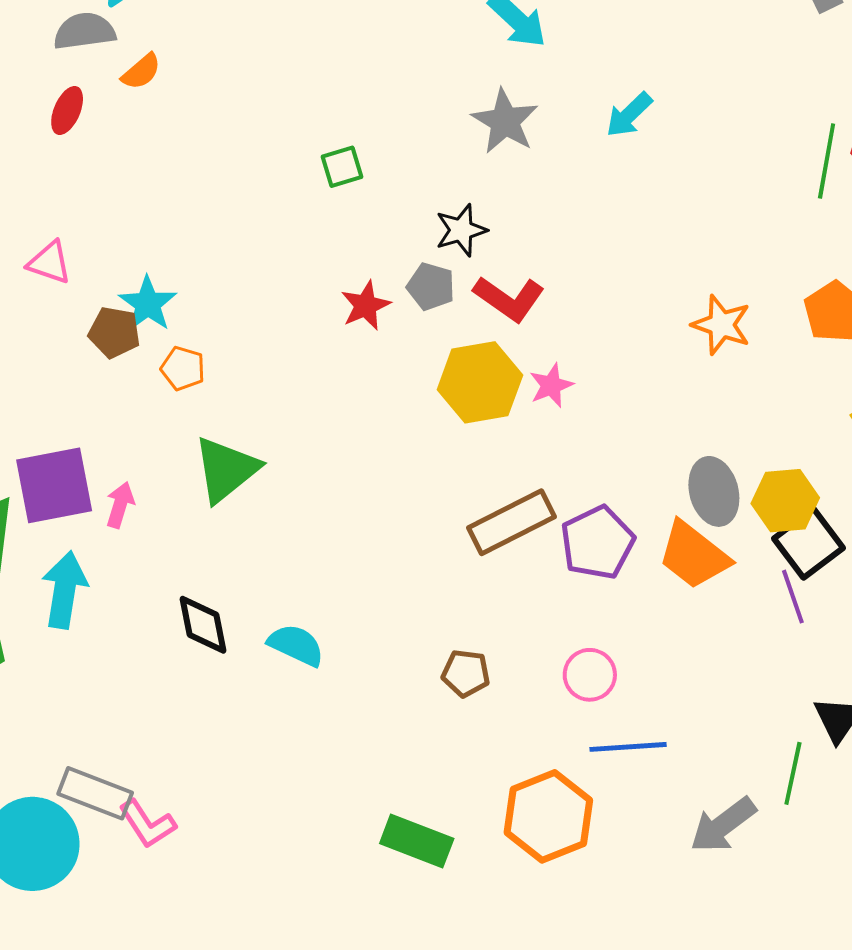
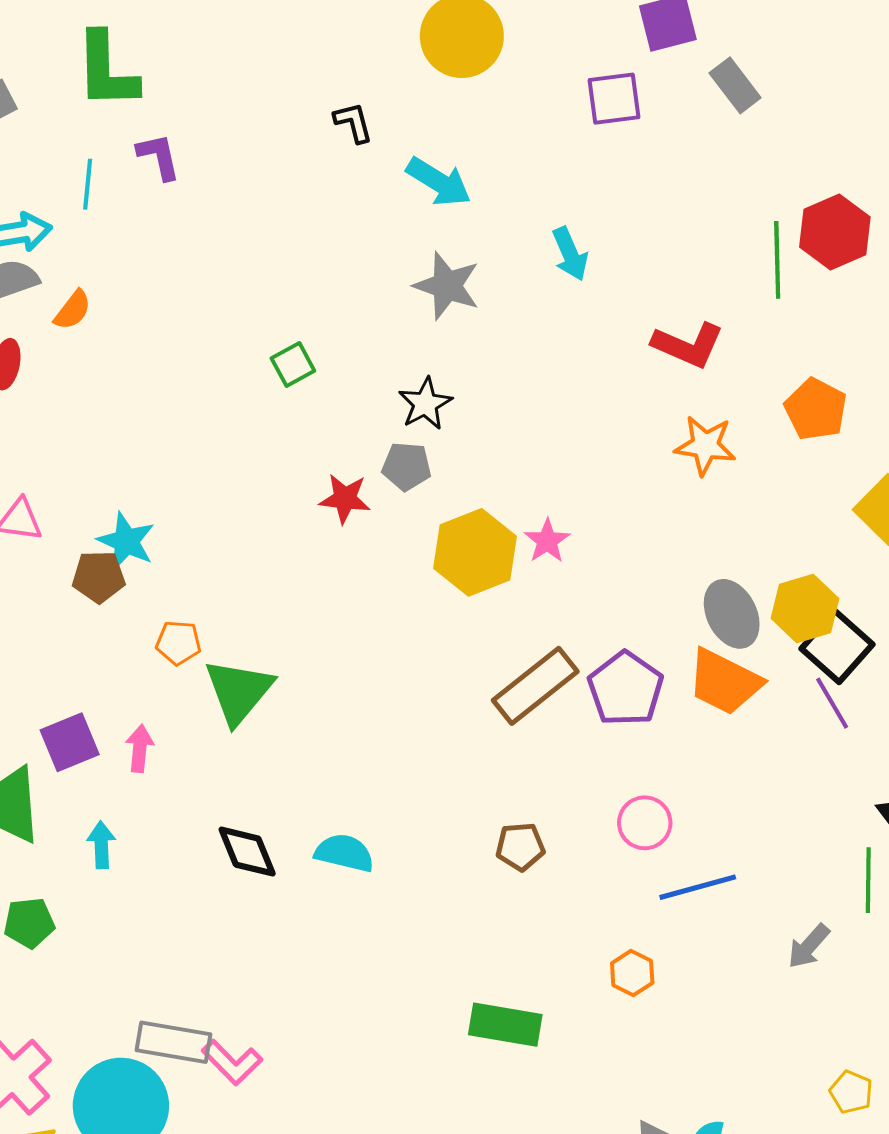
cyan arrow: (629, 115) -> (570, 254), turned -58
red L-shape: (509, 299) -> (688, 345), moved
red star: (366, 305) -> (345, 499), turned -30
orange pentagon: (183, 368) -> (178, 643), moved
purple square: (54, 485) -> (70, 742), size x0.7
cyan arrow: (65, 590) -> (101, 845), size x0.6
orange hexagon: (548, 816) -> (632, 973), size x0.5
gray arrow: (723, 825) -> (809, 946), size x0.7

